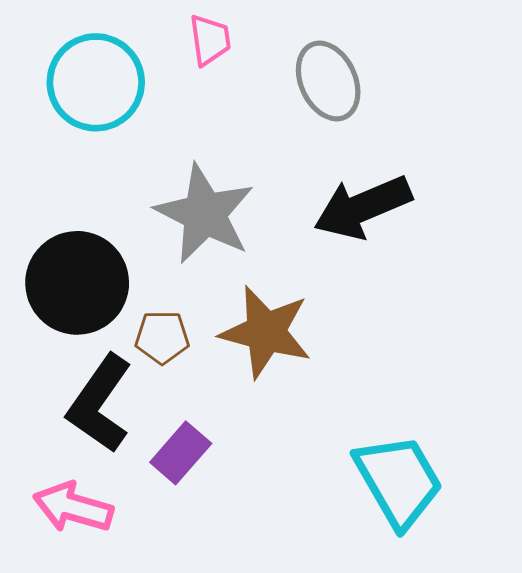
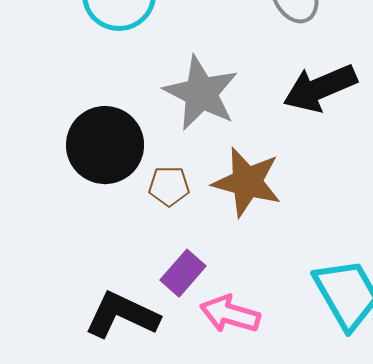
black L-shape: (100, 404) -> (122, 315), moved, turned 80
pink arrow: (73, 507) -> (230, 314), moved

